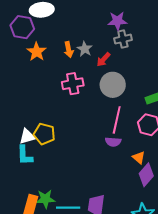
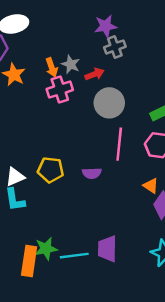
red arrow: (103, 60) -> (94, 74), turned -147
pink cross: (73, 84) -> (60, 90), moved
yellow pentagon: (44, 134) -> (51, 170), moved
purple semicircle: (113, 142) -> (92, 173), moved

